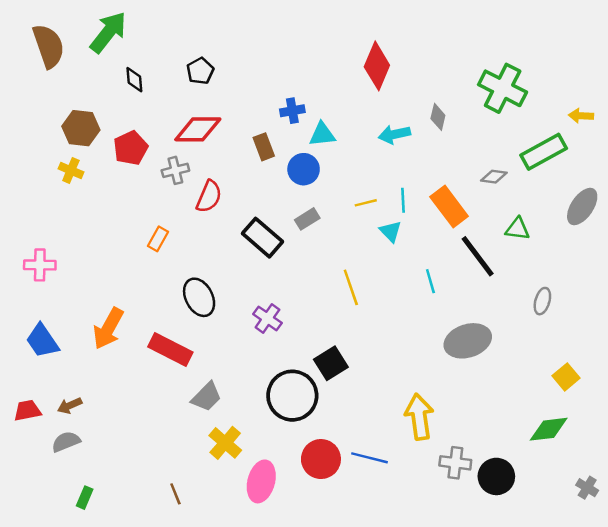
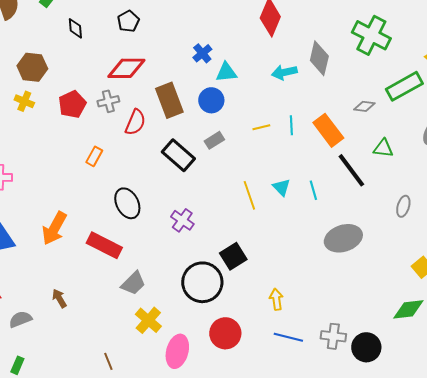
blue cross: (292, 111) -> (202, 53), turned -30
gray diamond: (438, 117) -> (319, 58), size x1.6
brown rectangle: (264, 147) -> (169, 100), moved, size x1.6
red pentagon: (131, 148) -> (72, 104), moved
cyan triangle: (391, 231) -> (281, 187), moved
brown arrow: (70, 406) -> (59, 298), moved, turned 84
yellow arrow: (419, 417) -> (276, 299), moved, size x0.6
blue line: (369, 458) -> (288, 337), moved
green rectangle: (85, 498) -> (17, 365), moved

